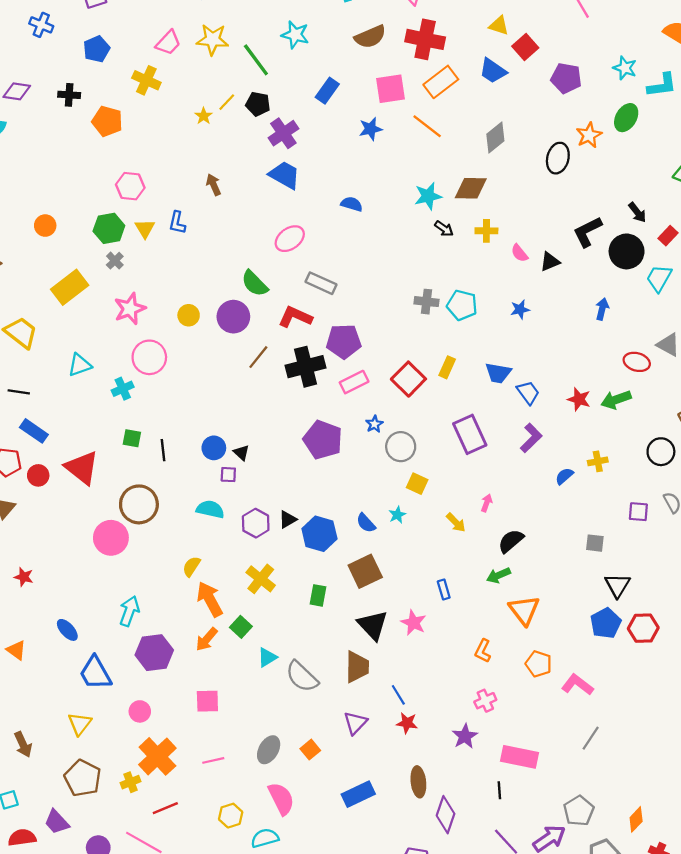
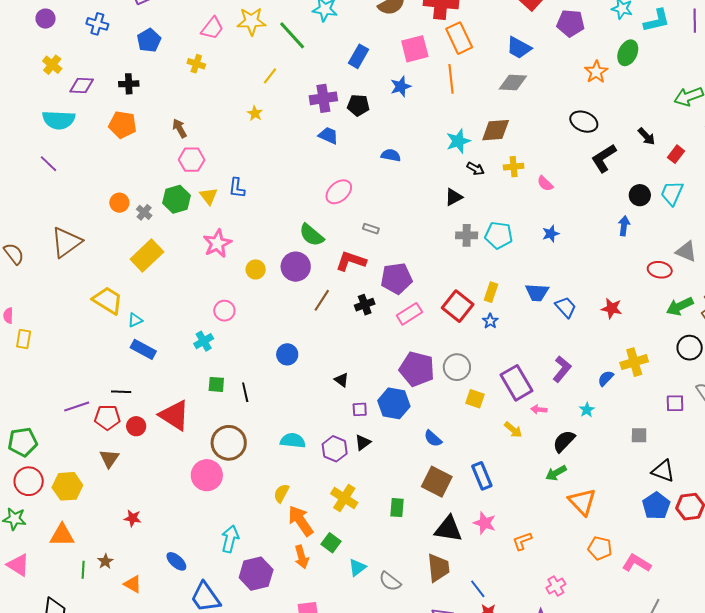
blue trapezoid: (493, 71) -> (519, 48), moved
yellow cross: (146, 80) -> (196, 64), size x0.7
orange rectangle: (441, 82) -> (459, 38), turned -72
black pentagon: (258, 104) -> (358, 105), moved
yellow star: (204, 116) -> (255, 113), moved
orange pentagon: (107, 121) -> (123, 125), moved
orange line: (427, 126) -> (451, 79), turned 52
purple cross: (283, 133) -> (323, 98), turned 32
gray diamond: (495, 137) -> (513, 83), turned 48
black ellipse: (558, 158) -> (584, 122), moved, turned -76
blue trapezoid: (285, 175) -> (328, 135), size x0.7
brown arrow: (214, 185) -> (179, 128), moved
black circle: (627, 251) -> (640, 195), moved, size x0.7
gray cross: (115, 261) -> (144, 212), moved
black triangle: (550, 262) -> (454, 197), moved
gray rectangle: (321, 283) -> (371, 229), size x0.6
pink star: (130, 309) -> (217, 243), moved
pink circle: (149, 357) -> (224, 311), size x0.7
cyan triangle: (80, 365) -> (135, 320), moved, size x0.7
black cross: (306, 367) -> (365, 305), size x0.6
black line: (19, 392) -> (121, 392), moved
green arrow: (616, 400) -> (680, 306), moved
blue star: (374, 424) -> (490, 321), moved
blue rectangle: (34, 431) -> (143, 349), moved
purple rectangle: (470, 434) -> (517, 383), moved
purple L-shape: (531, 438) -> (562, 369), moved
purple pentagon: (323, 440) -> (417, 369), moved
blue circle: (214, 448) -> (287, 354), moved
black triangle: (241, 453) -> (342, 380), moved
yellow cross: (598, 461) -> (634, 362), size x1.5
purple square: (228, 475) -> (360, 409), moved
pink arrow: (487, 503) -> (539, 409), turned -98
cyan star: (397, 515) -> (587, 410), moved
blue hexagon: (319, 534) -> (394, 403), moved
brown square: (365, 571) -> (437, 482), turned -32
black triangle: (617, 585) -> (663, 471), turned -35
blue rectangle: (444, 589) -> (482, 476), moved, size x1.5
black triangle: (373, 625) -> (448, 529), turned -32
orange arrow: (207, 639) -> (302, 557), turned -50
orange L-shape: (483, 651) -> (522, 541), moved, turned 50
gray semicircle: (302, 677) -> (390, 581), size x0.7

